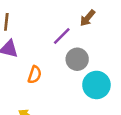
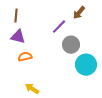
orange semicircle: (35, 75) -> (25, 57), moved, turned -120

